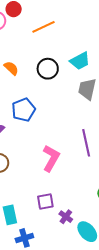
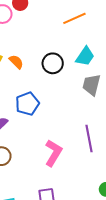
orange line: (43, 27) -> (74, 18), moved
cyan trapezoid: (80, 61) -> (85, 56), turned -30

